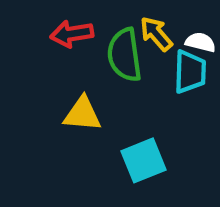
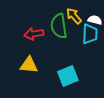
red arrow: (72, 34) -> (34, 34), moved
yellow triangle: (82, 114) -> (29, 65), moved

